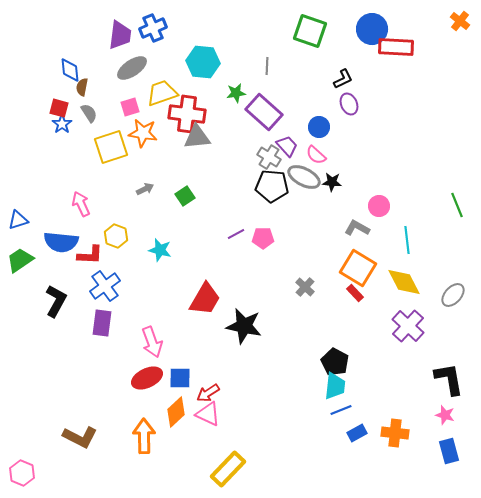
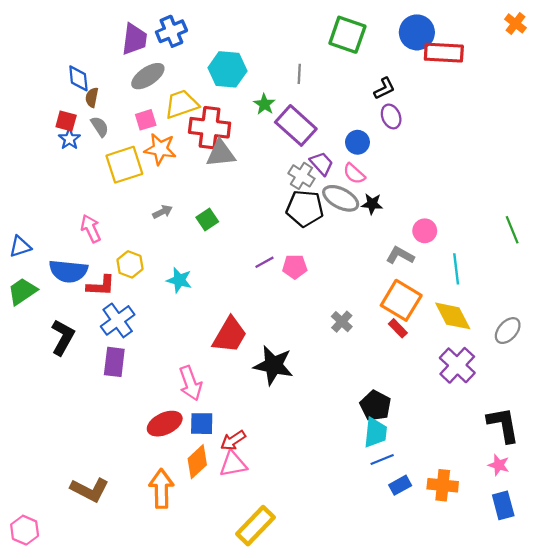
green star: (236, 93) -> (264, 104), turned -30
pink arrow: (152, 342) -> (190, 383), moved
pink triangle: (208, 414) -> (233, 464), turned -36

